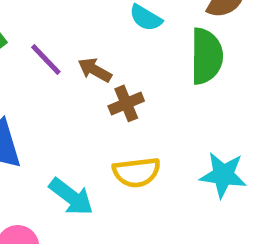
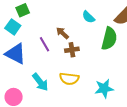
purple line: (46, 59) -> (44, 44), moved
cyan star: (223, 175) -> (104, 88), turned -30

